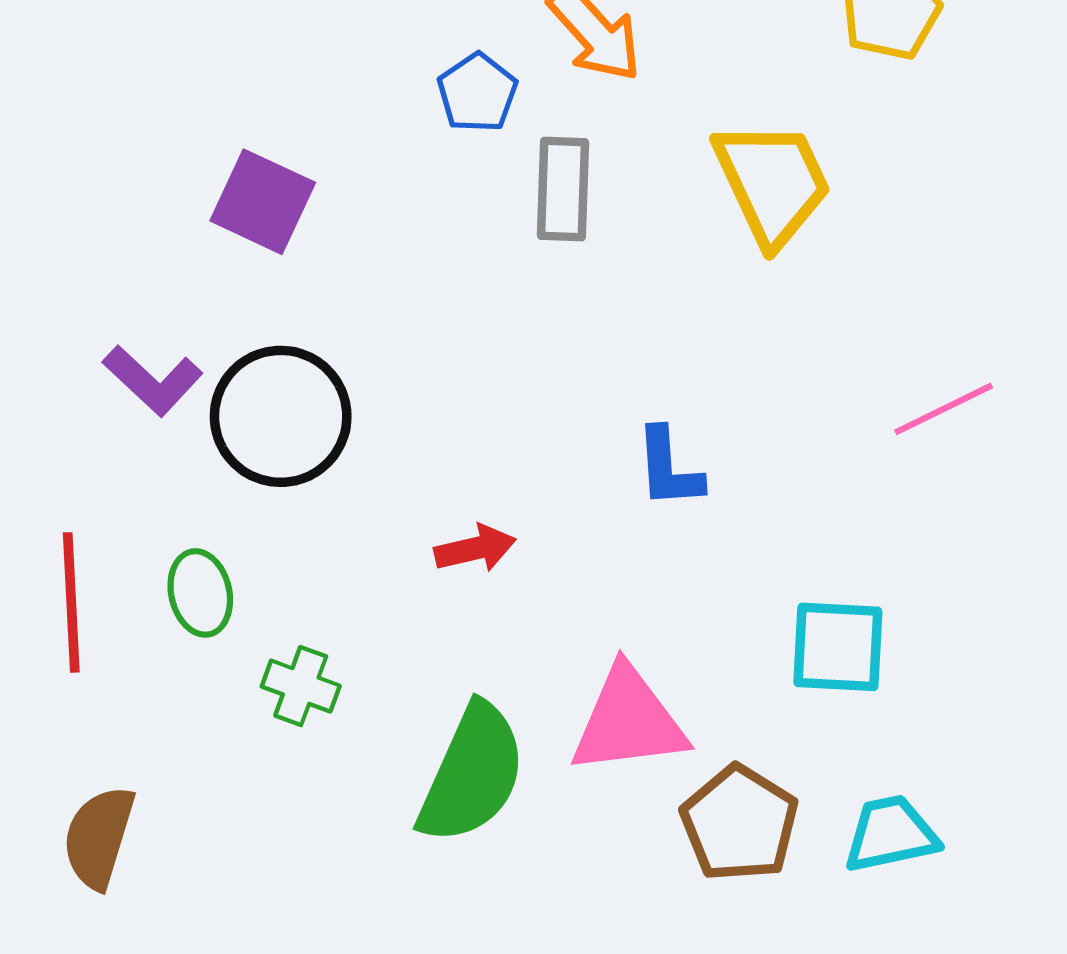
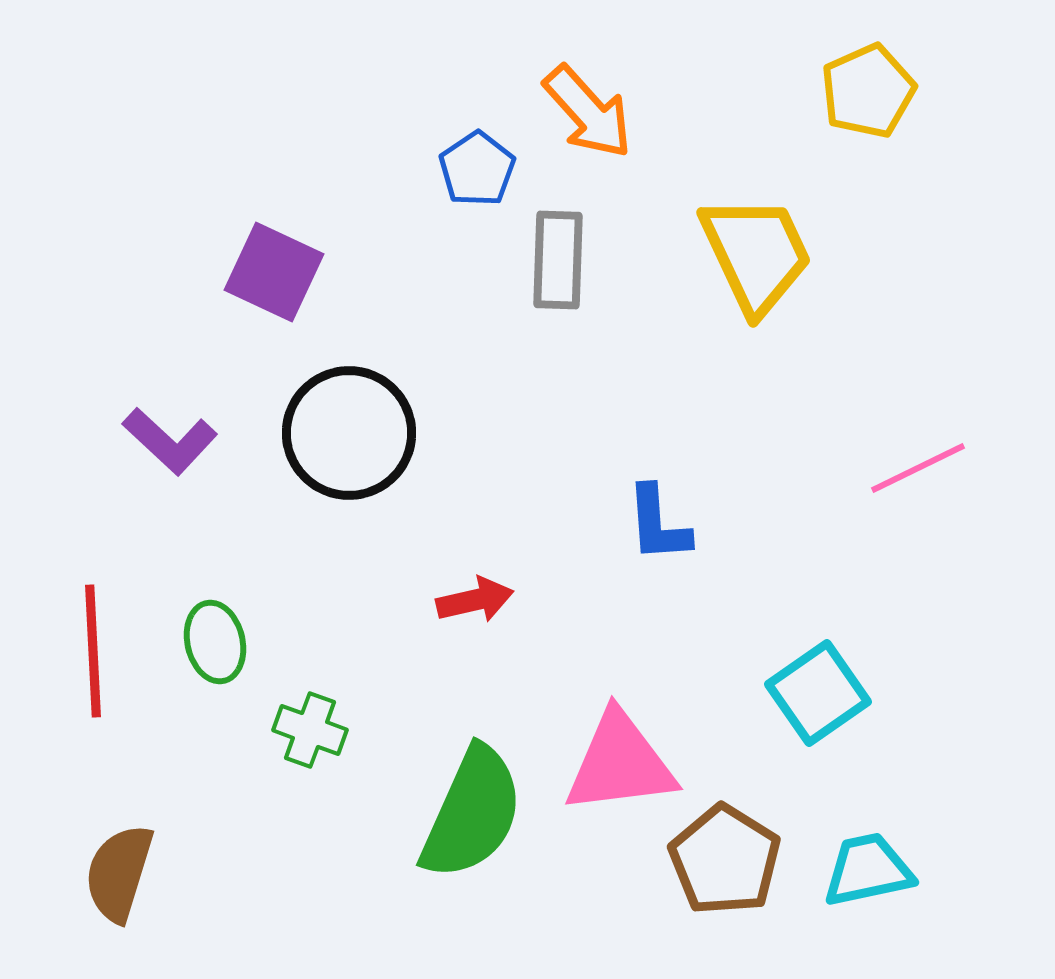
black circle: (281, 416) -> (349, 433), moved
cyan square: (838, 647) -> (818, 693), turned -38

